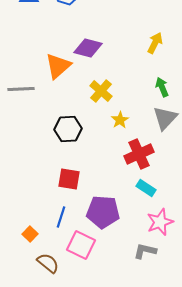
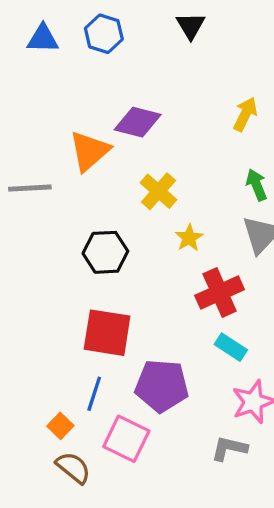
red square: (69, 179) -> (107, 333), size x1.4
orange square: (30, 234) -> (60, 426), moved

